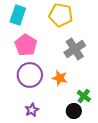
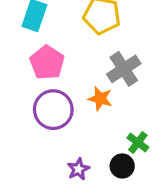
orange star: (60, 78) -> (100, 99), moved
purple star: (32, 110) -> (78, 169), moved

